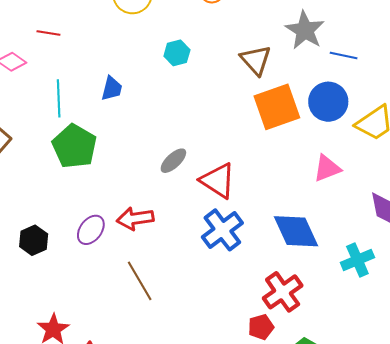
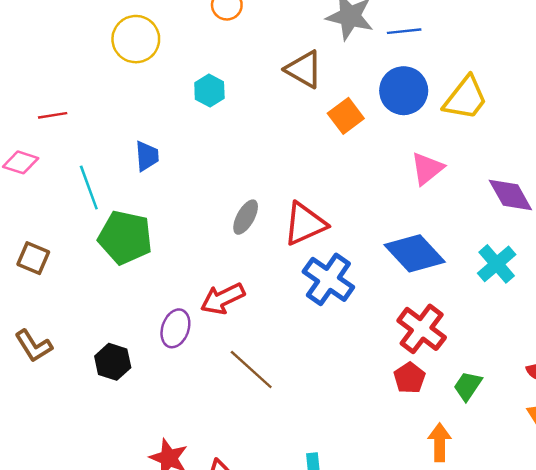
orange square: (277, 107) -> (346, 116), size x0.6
red triangle: (218, 181) -> (305, 224), turned -39

